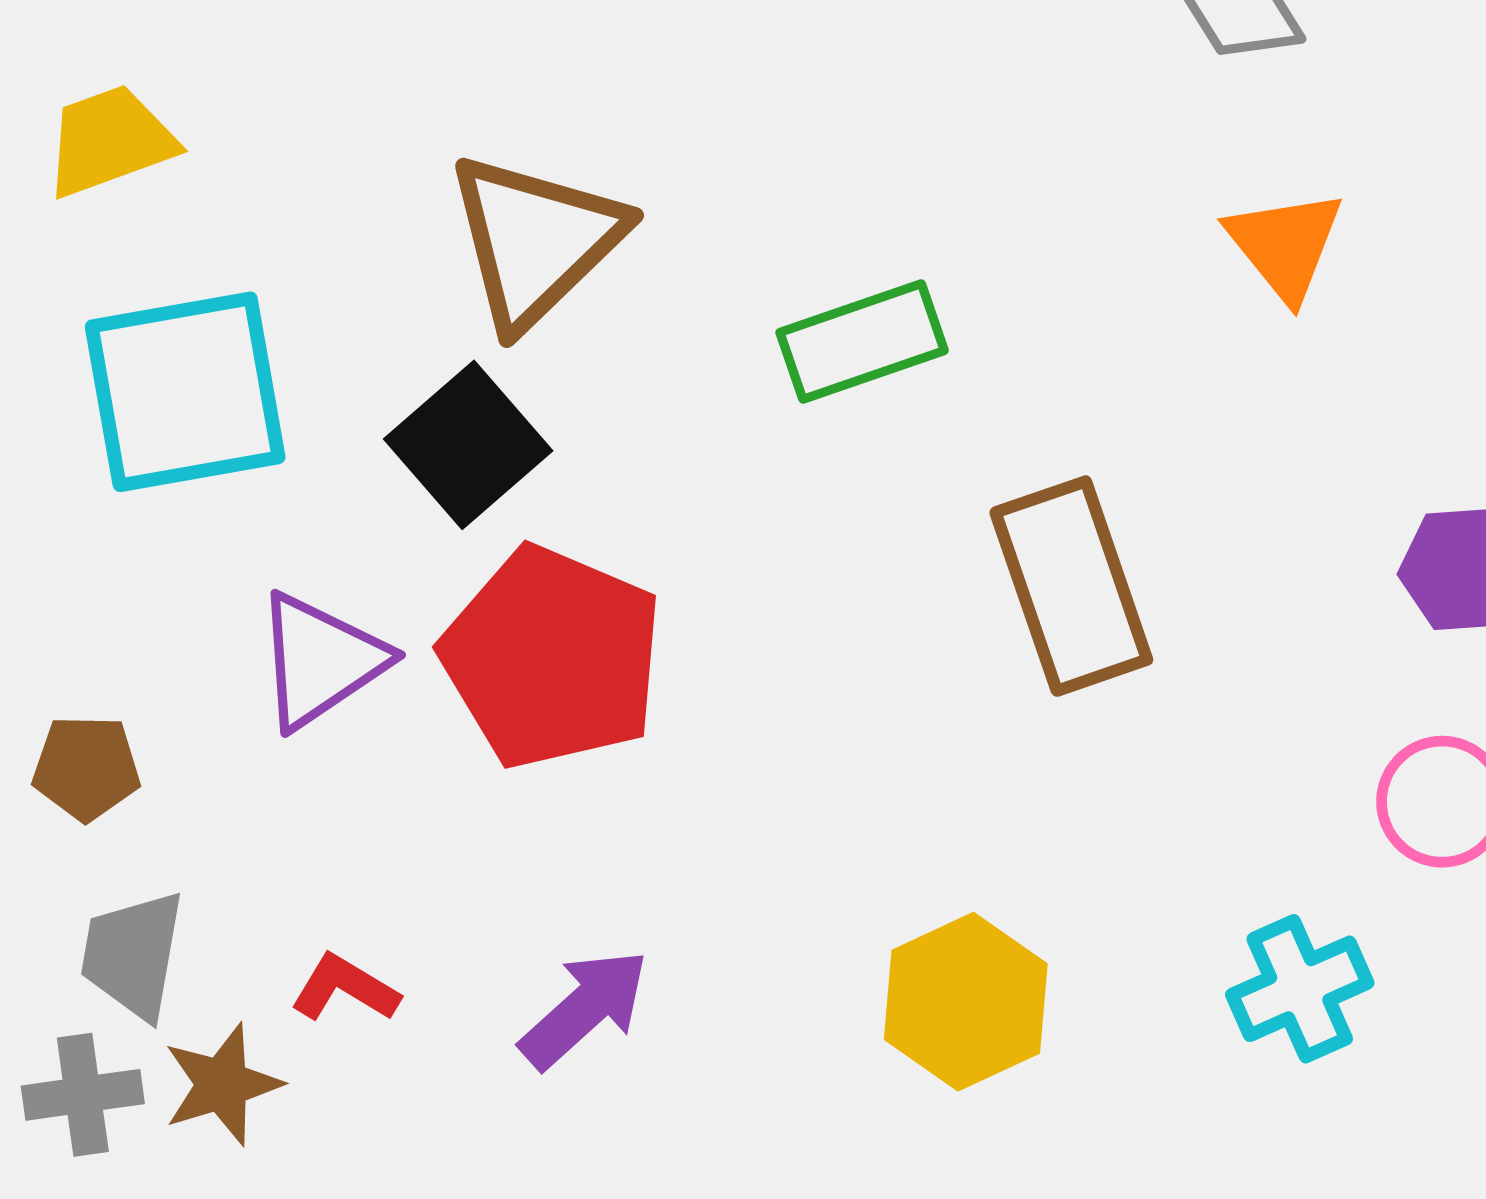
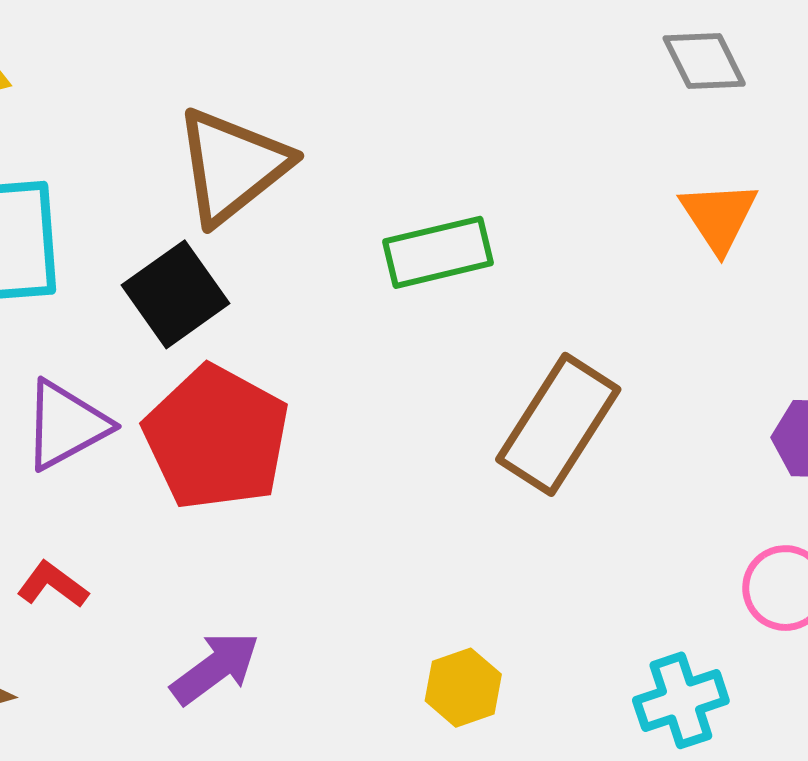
brown rectangle: (1071, 586) -> (558, 424), turned 46
red L-shape: (345, 988) -> (53, 585), moved
yellow hexagon: (966, 1002) -> (463, 688), size x0.7

